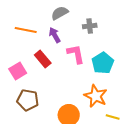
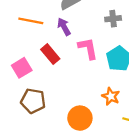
gray cross: (90, 26) -> (113, 19), moved
orange star: (96, 96) -> (111, 96), size x0.7

